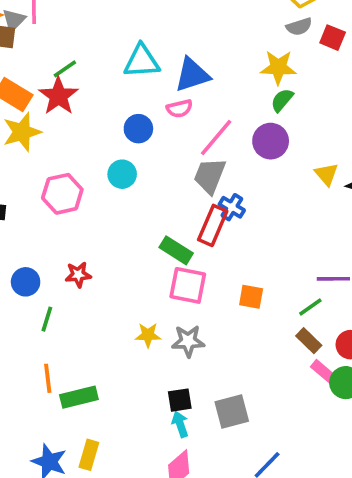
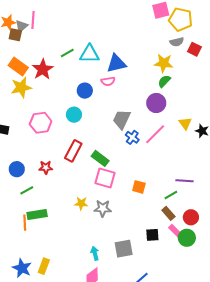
green line: (65, 69) -> (67, 53), moved
pink line: (216, 137) -> (155, 134), moved
red rectangle: (213, 225) -> (73, 151), moved
green line: (47, 319) -> (27, 190), turned 40
green rectangle: (79, 397) -> (37, 214), moved
black square: (180, 400) -> (152, 235), moved

